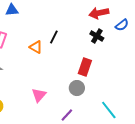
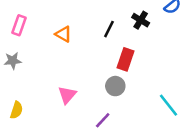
black line: (54, 37) -> (109, 29), moved
cyan line: (109, 110) -> (169, 105), moved

